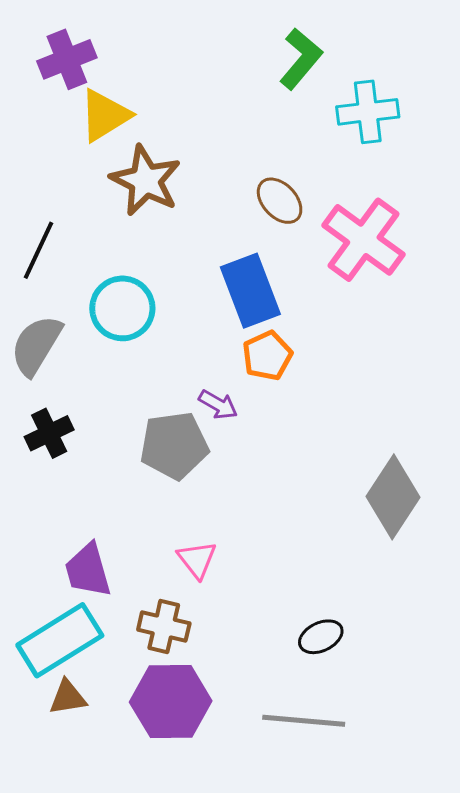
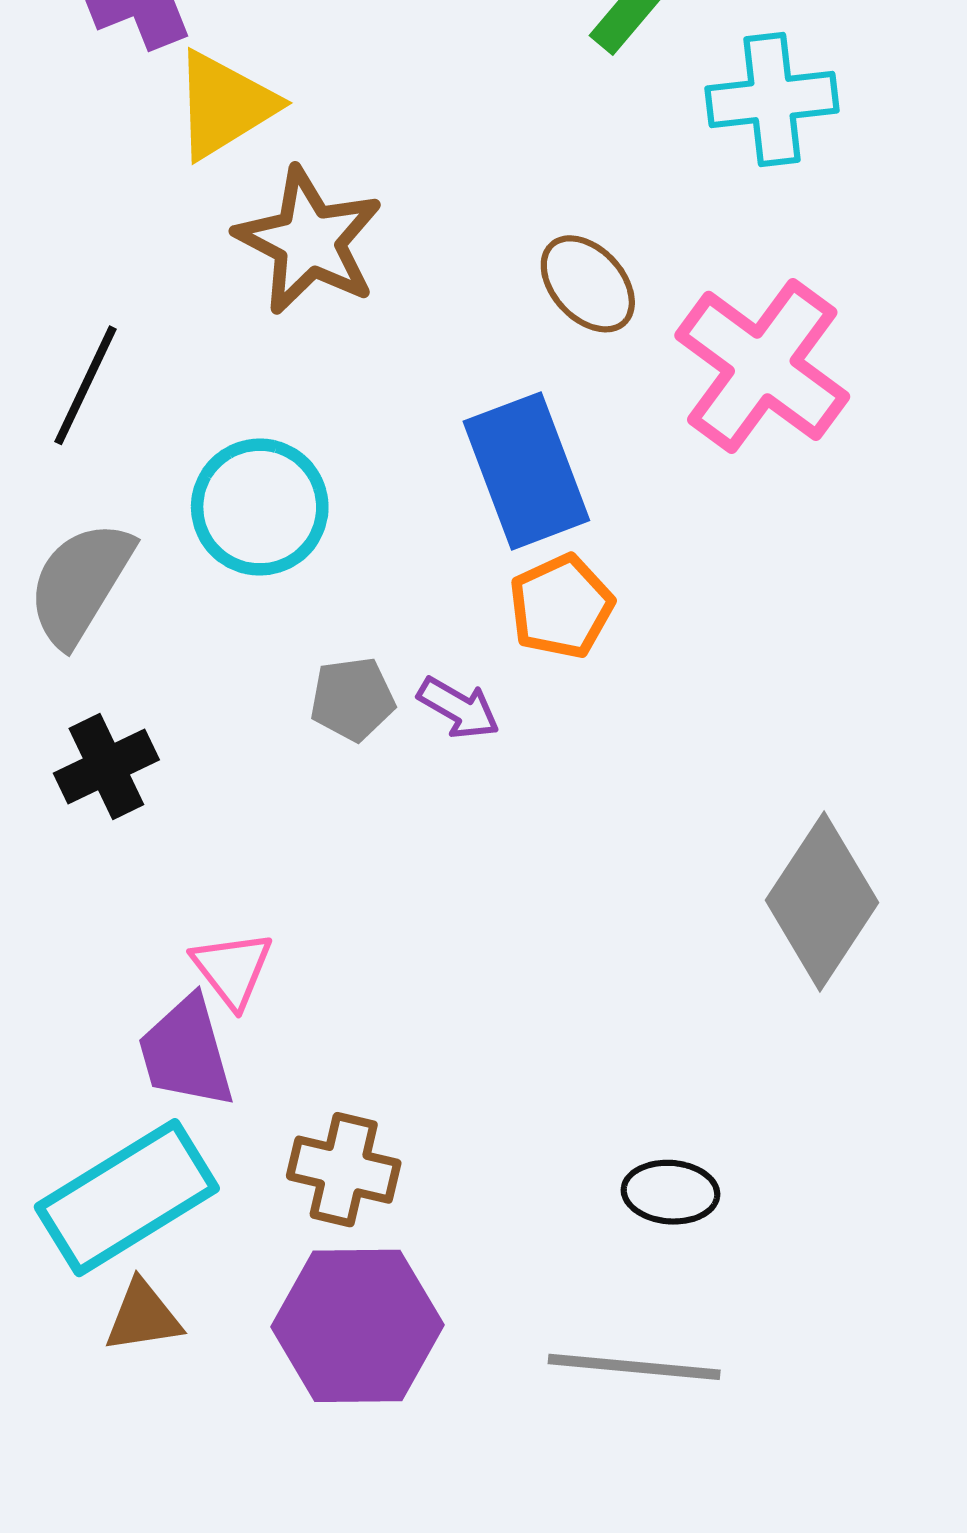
gray pentagon: (174, 446) -> (352, 699), moved, size x0.6
pink triangle: (197, 560) -> (232, 969), moved
black ellipse: (321, 637) -> (670, 1192), turned 30

